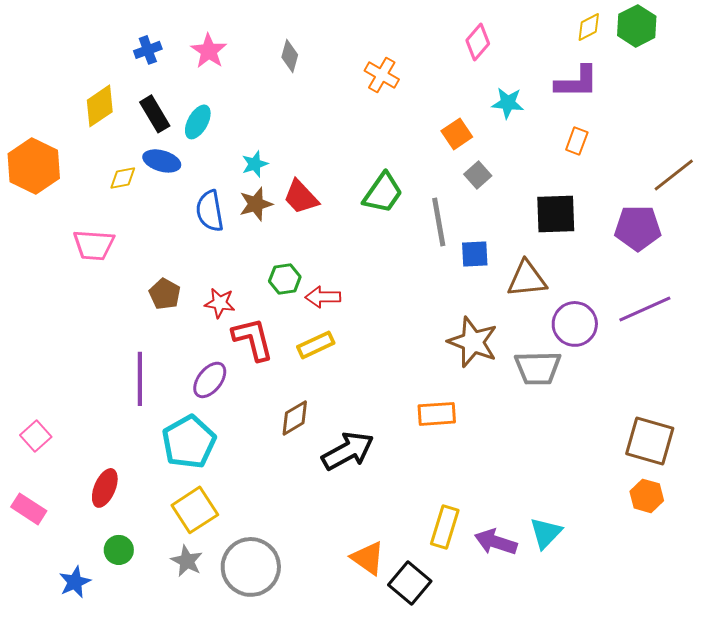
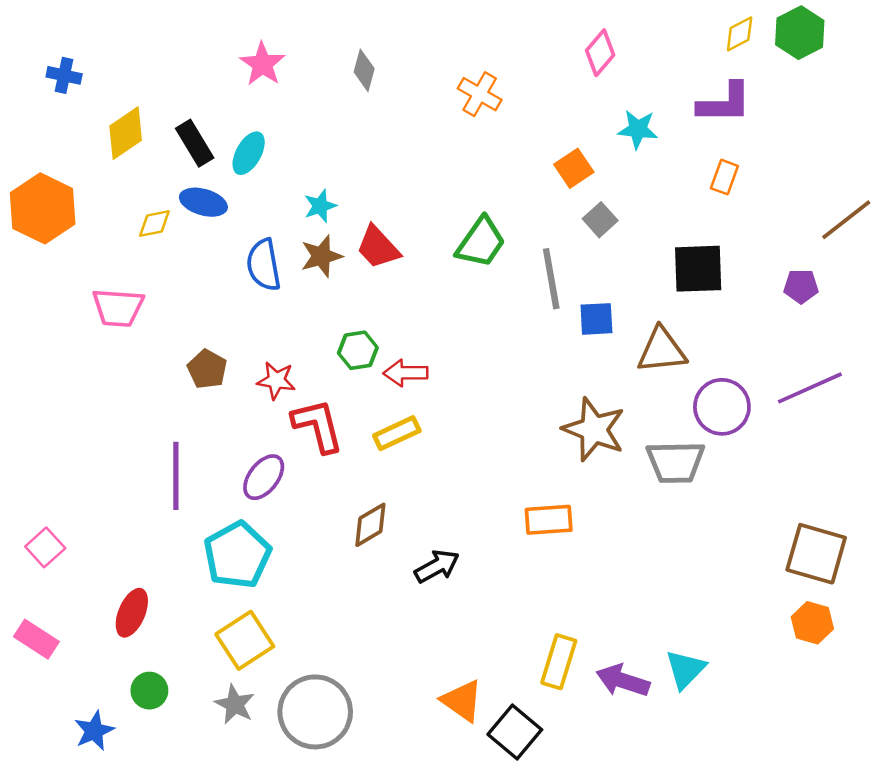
blue cross: (148, 50) -> (64, 75), moved, turned 32
purple pentagon: (638, 228) -> (801, 286), size x0.6
black arrow: (348, 451) -> (437, 566), size x0.7

